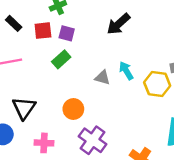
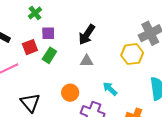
black arrow: (119, 24) -> (87, 35), moved
red square: (43, 31) -> (30, 47), moved
cyan arrow: (126, 71) -> (110, 89), moved

